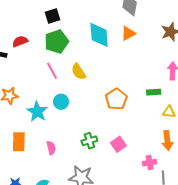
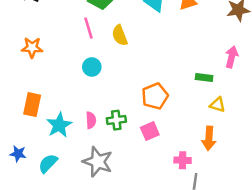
orange pentagon: (116, 99) -> (155, 96), moved
cyan star: (37, 112) -> (59, 125), moved
pink semicircle: (51, 148) -> (91, 120), moved

